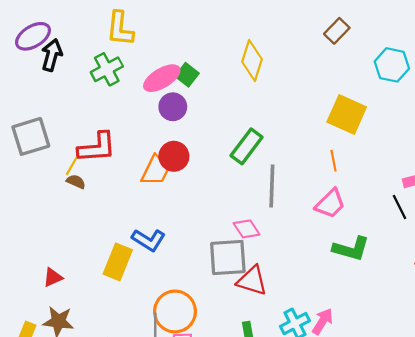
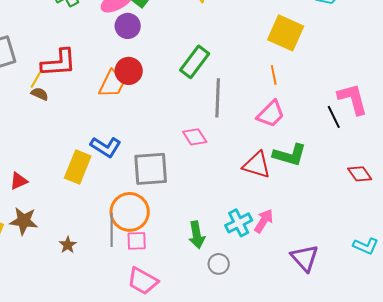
gray square: (228, 258) -> (151, 169), moved
red triangle: (252, 281) -> (257, 165), moved

